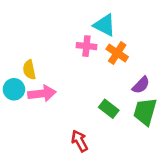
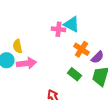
cyan triangle: (105, 25) -> (72, 24), moved
orange cross: (117, 53) -> (82, 49), moved

